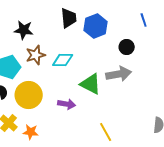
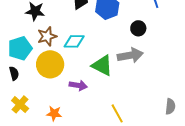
yellow circle: (29, 95) -> (50, 64), moved
orange star: (31, 132) -> (54, 113), moved

